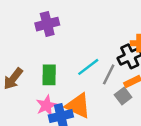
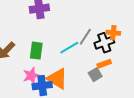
gray line: (109, 74) -> (85, 37), moved

